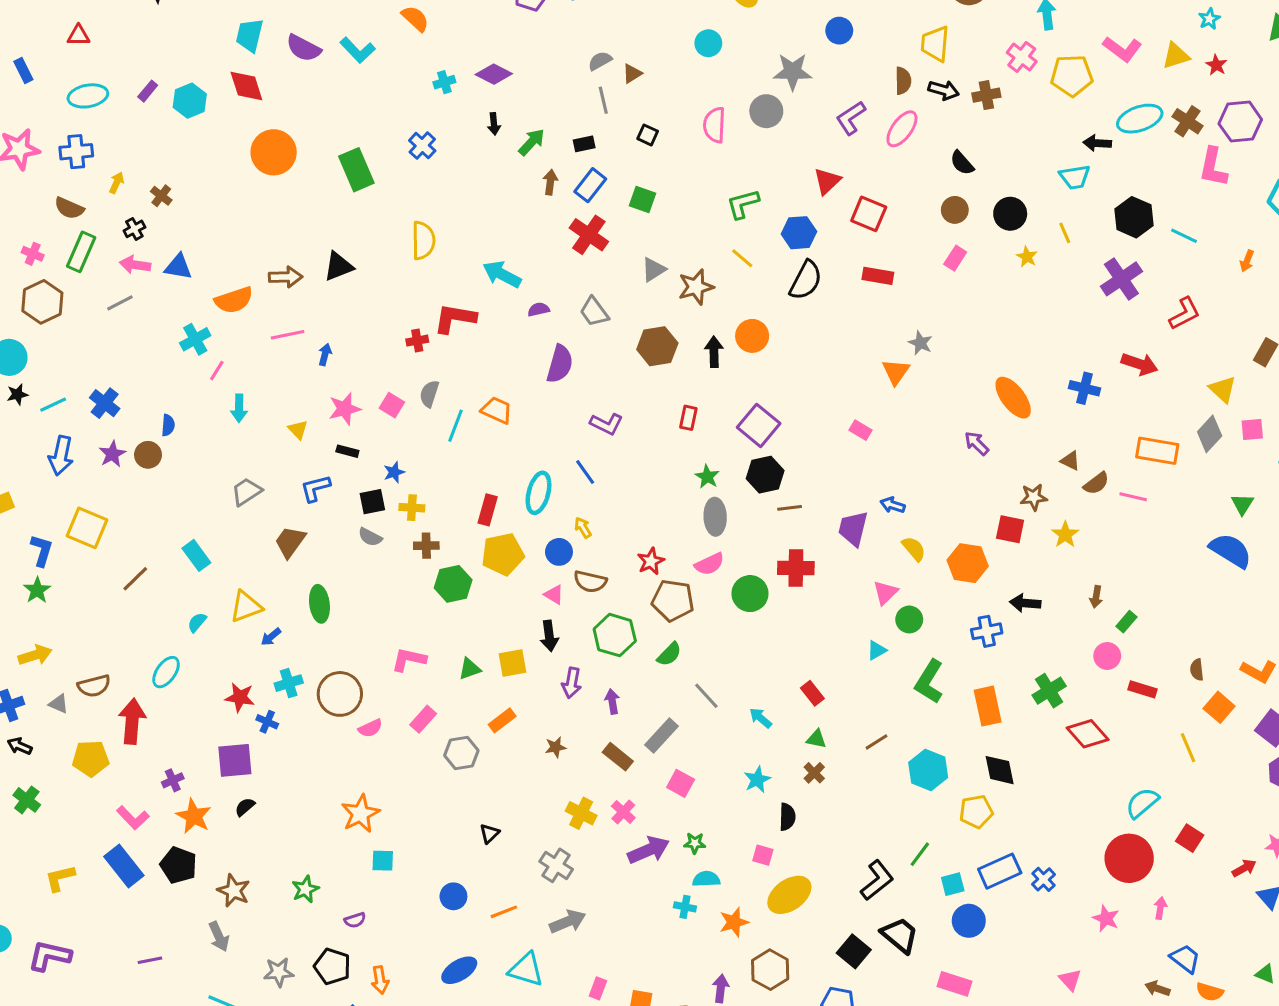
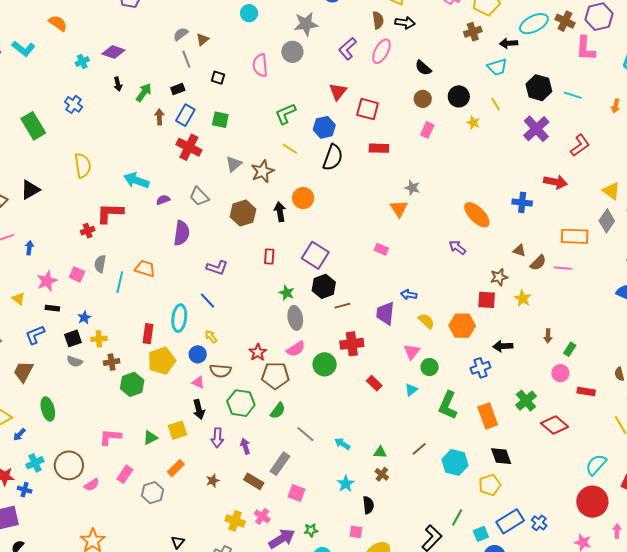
brown cross: (986, 95) -> (473, 32), moved
red rectangle: (812, 693) -> (374, 383), moved

